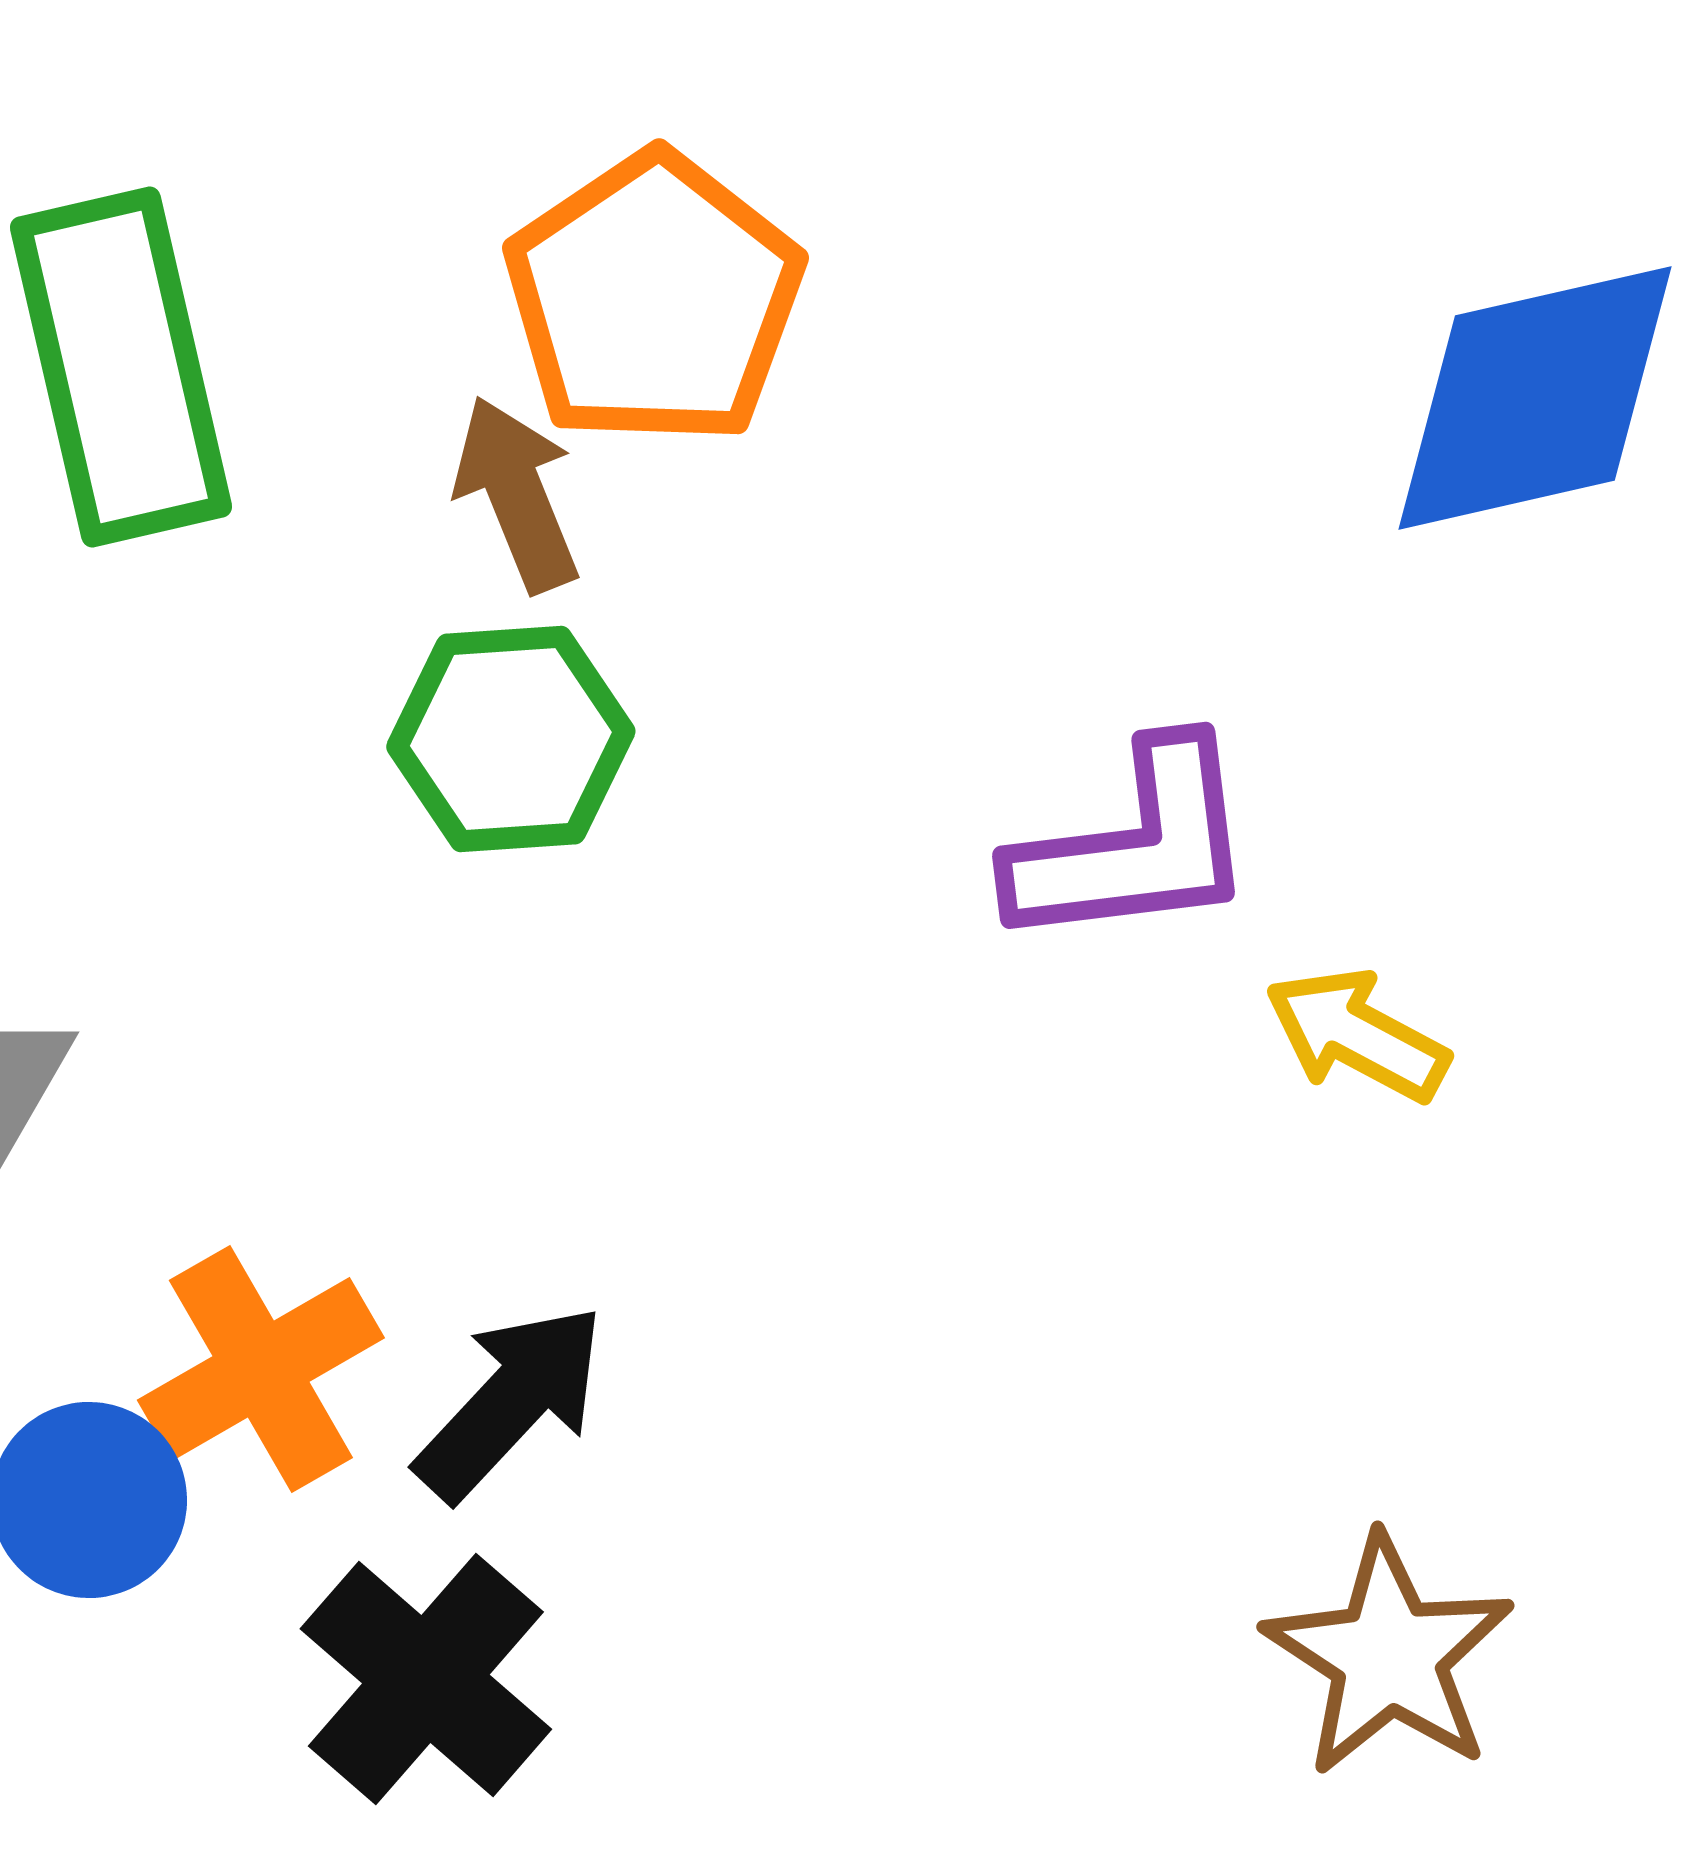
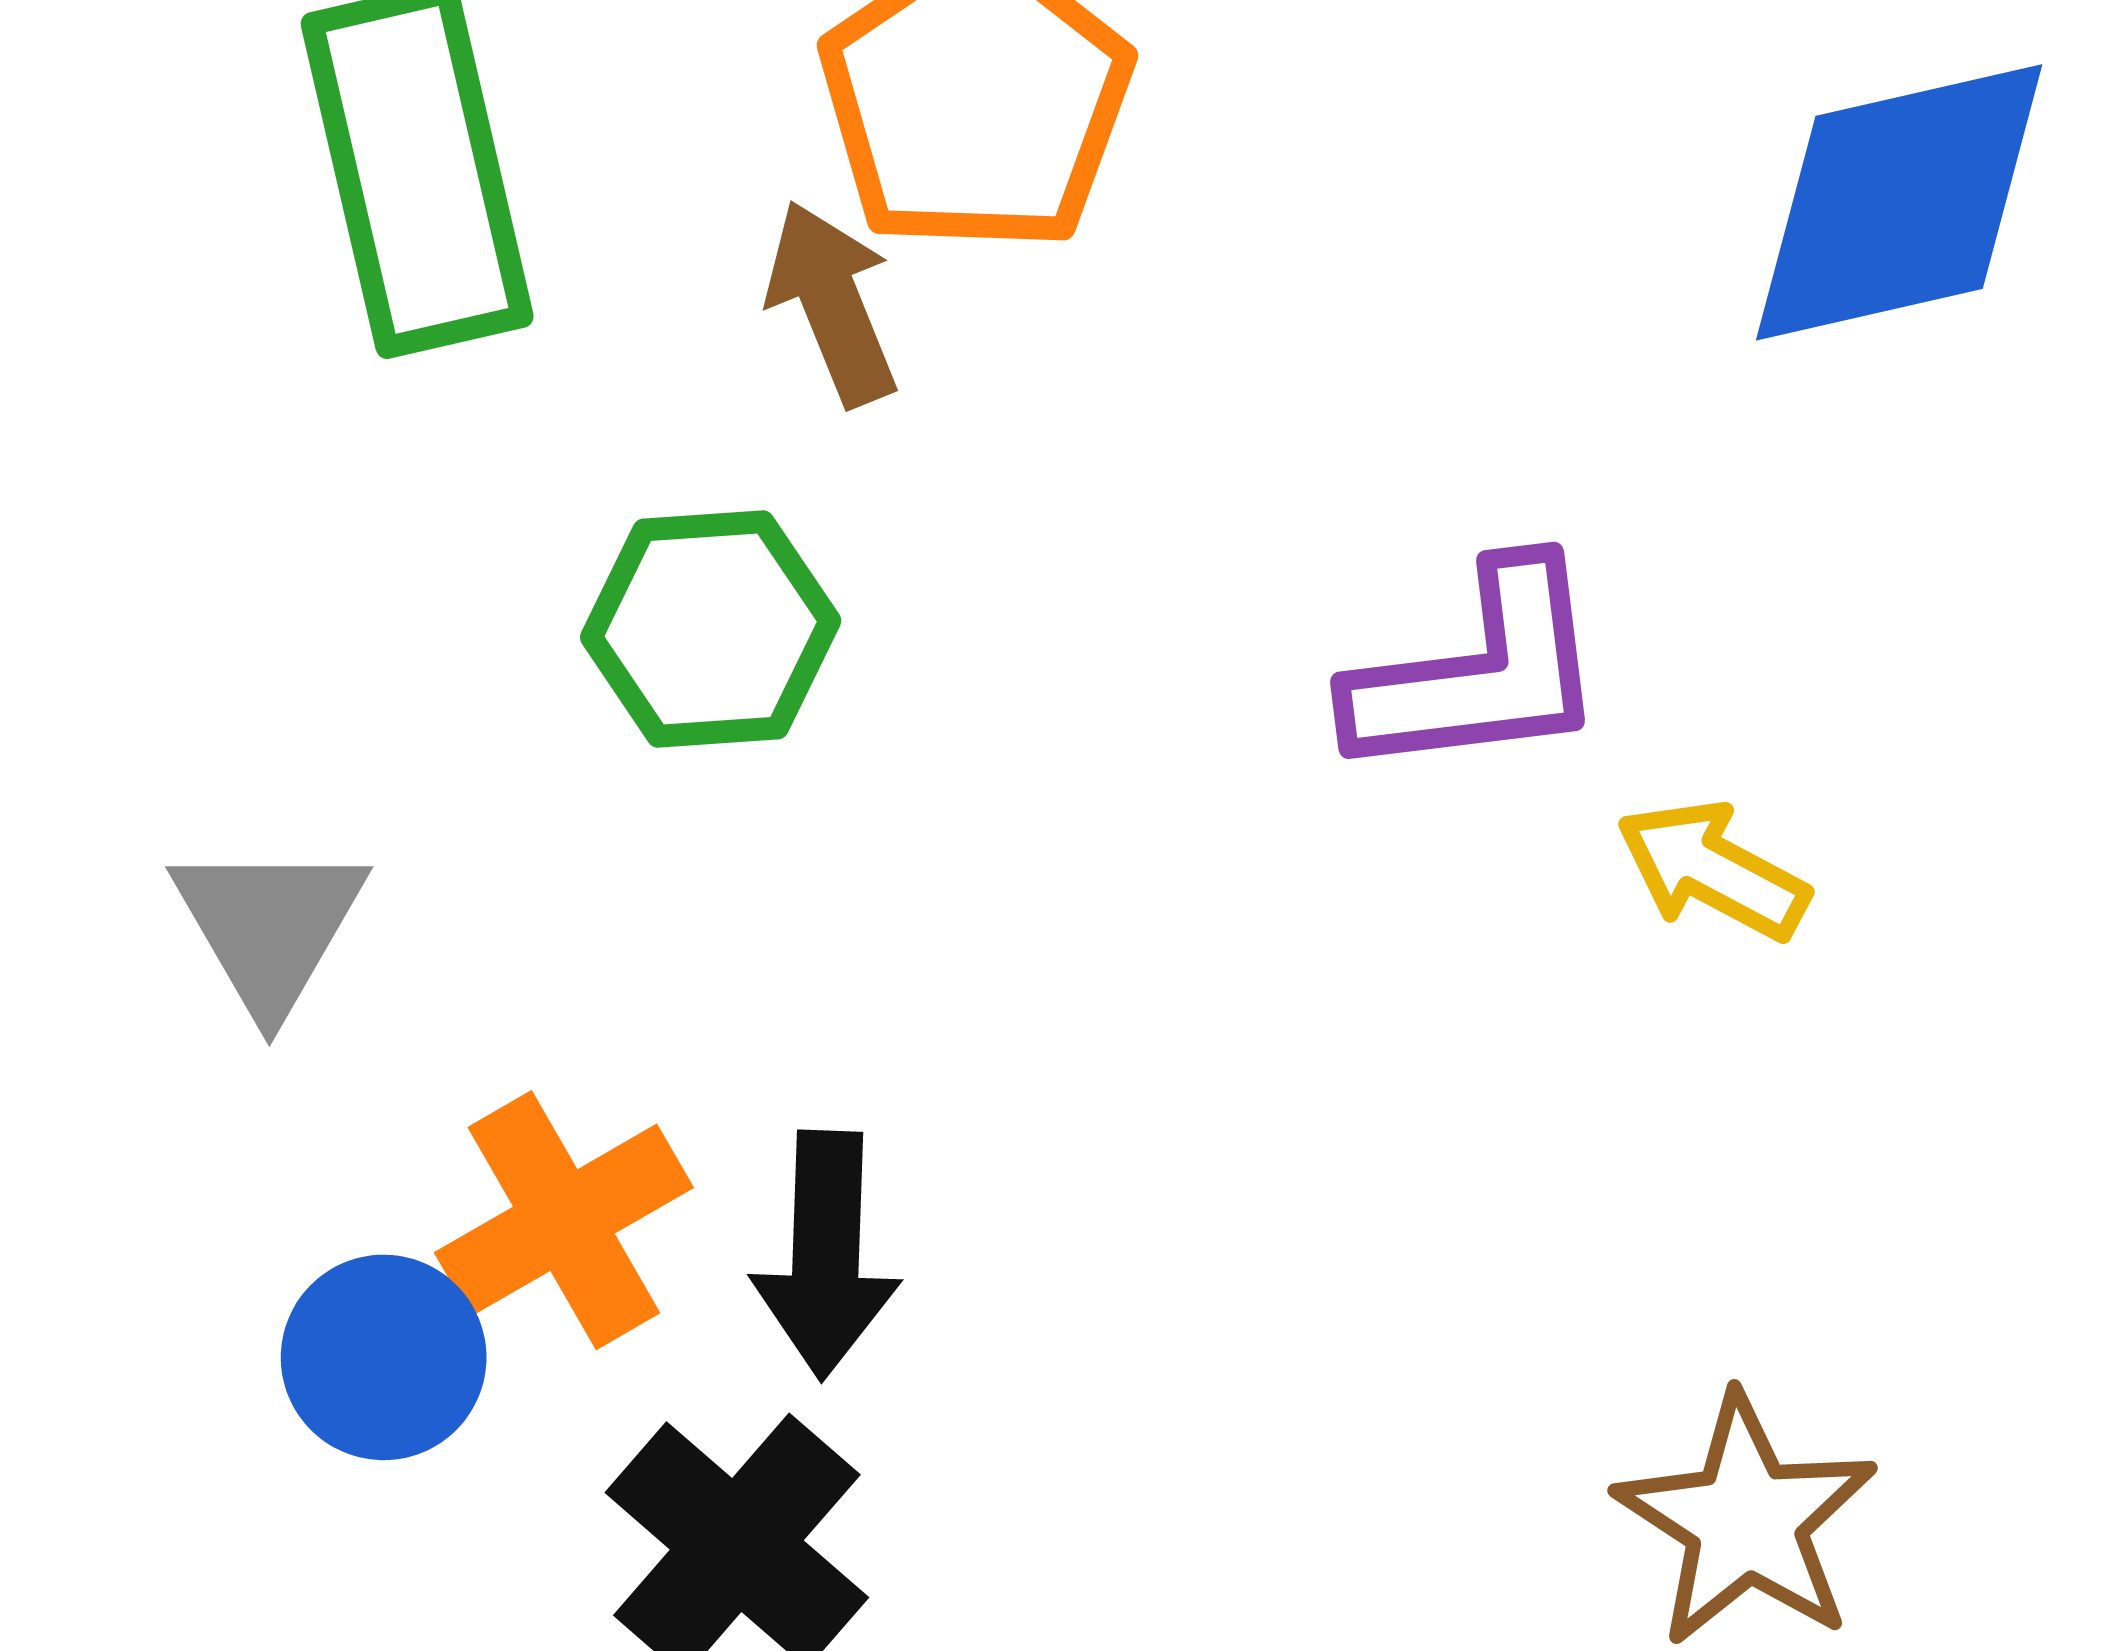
green hexagon: (511, 739) -> (711, 629), moved
black arrow: (511, 1402) -> (826, 1255), turned 139

